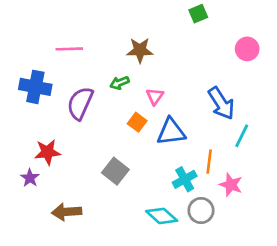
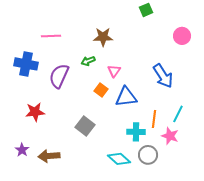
cyan line: (242, 136) -> (178, 114), moved
purple star: (30, 178) -> (22, 150), moved
cyan cross: (185, 179) -> (136, 132), turned 30

